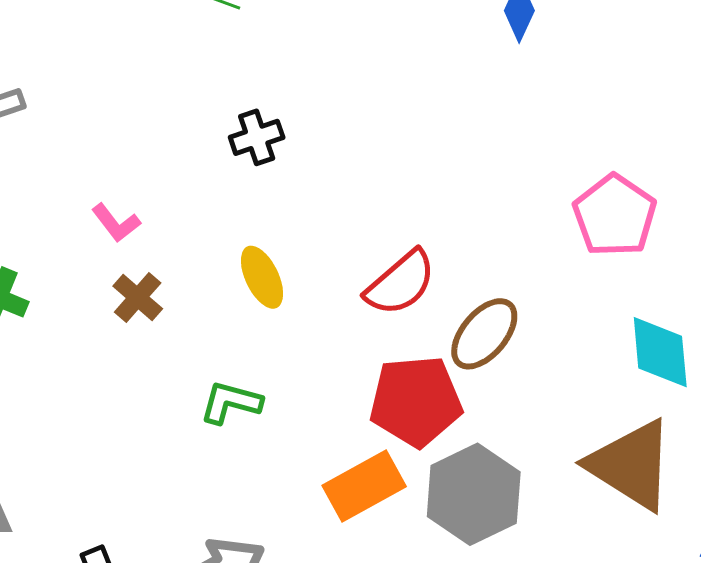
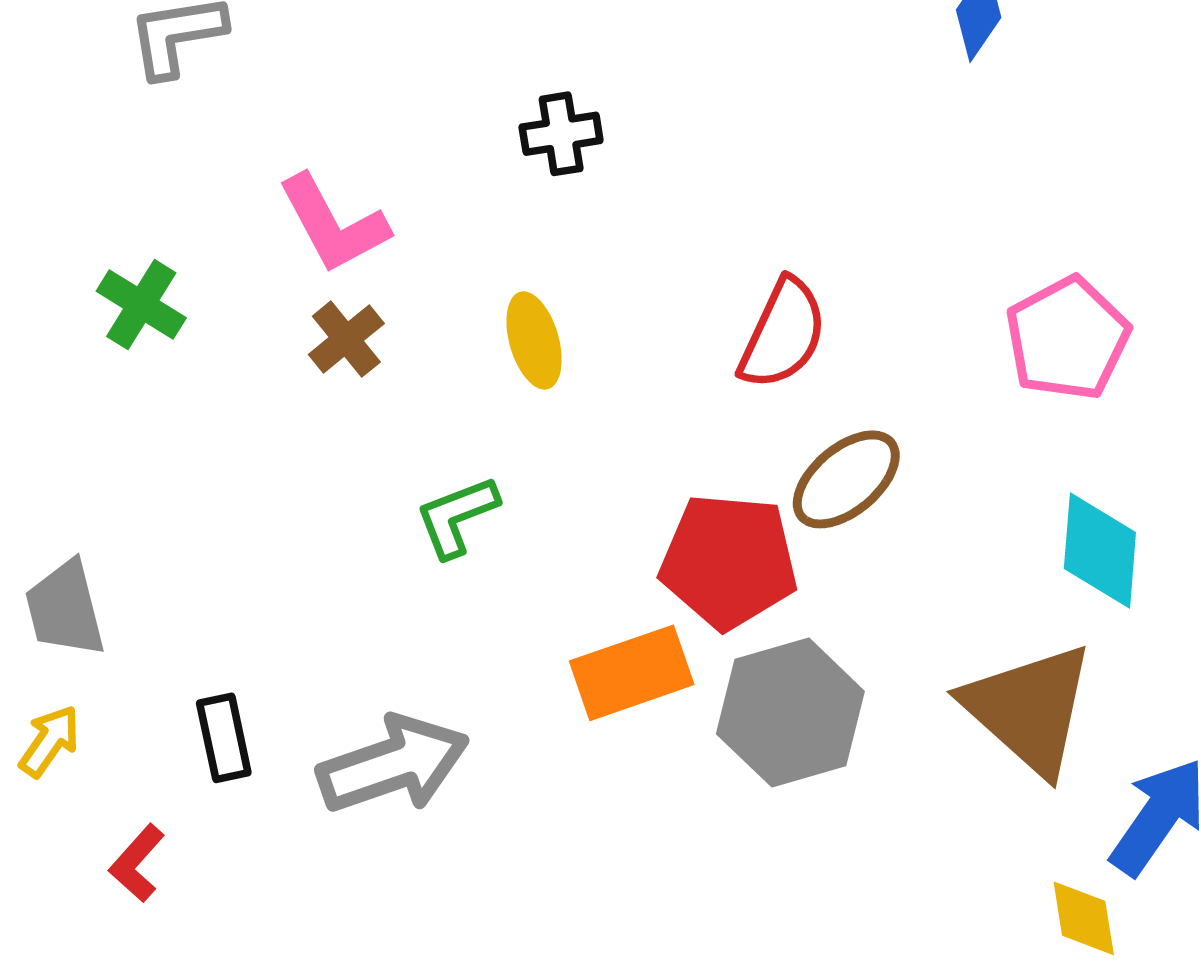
pink L-shape: (116, 223) -> (333, 224), size x1.6
red semicircle: (401, 283) -> (783, 334), moved, turned -34
green L-shape: (231, 402) -> (457, 517), turned -46

